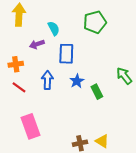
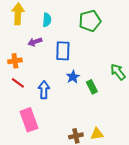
cyan semicircle: (54, 28) -> (47, 20), moved, turned 32
blue arrow: (47, 80) -> (44, 90), moved
yellow triangle: (102, 141) -> (97, 134), turned -40

